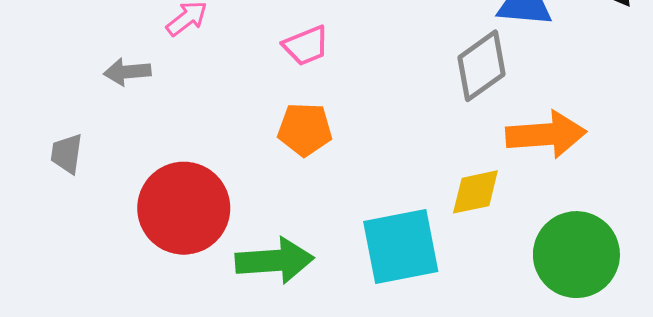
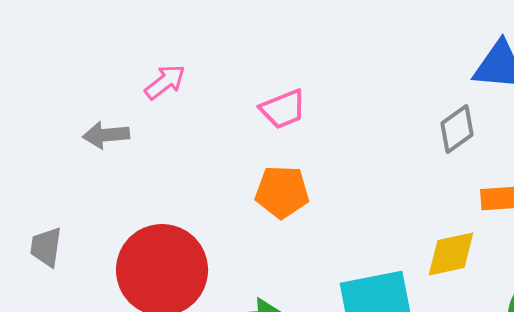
gray diamond: (482, 66) -> (457, 129), size x0.7
gray trapezoid: (67, 154) -> (46, 247), moved

